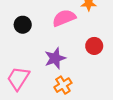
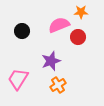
red circle: (94, 46) -> (78, 37), moved

